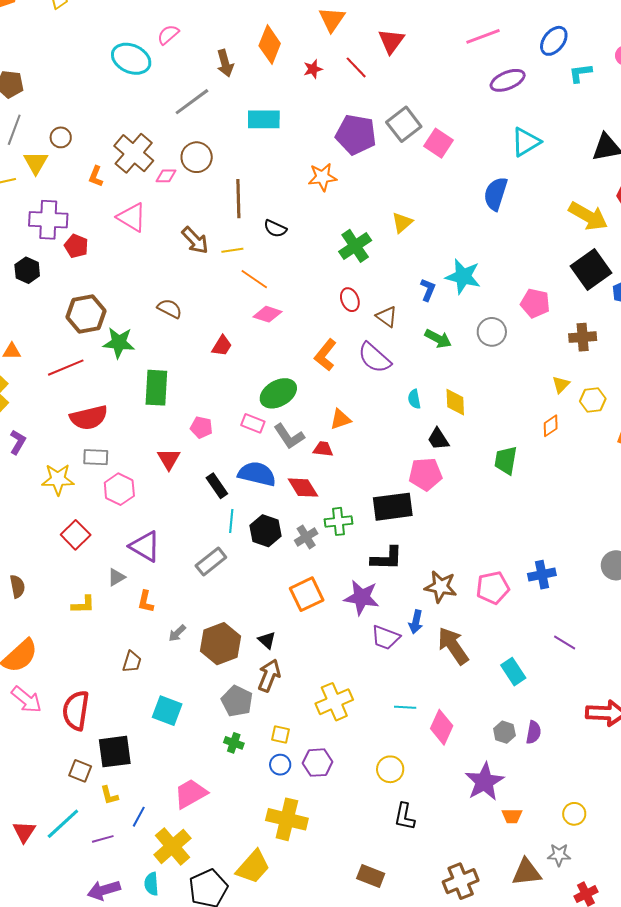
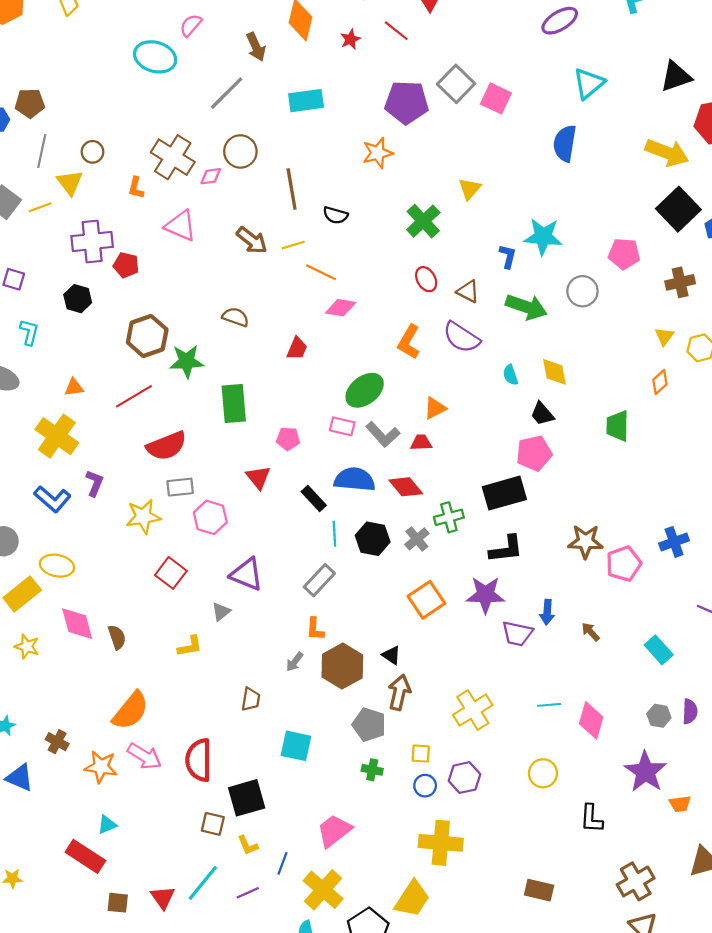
green arrow: (438, 339) -> (526, 307), size x1.4
brown star: (441, 587) -> (585, 541), moved
orange L-shape: (146, 602) -> (315, 629), moved
brown arrow: (453, 646) -> (591, 632), size x0.5
black L-shape: (405, 817) -> (591, 819), moved

